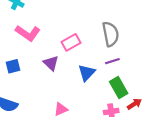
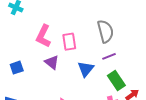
pink L-shape: (28, 33) -> (43, 36), moved, turned 85
pink rectangle: (71, 42) -> (69, 42), turned -66

